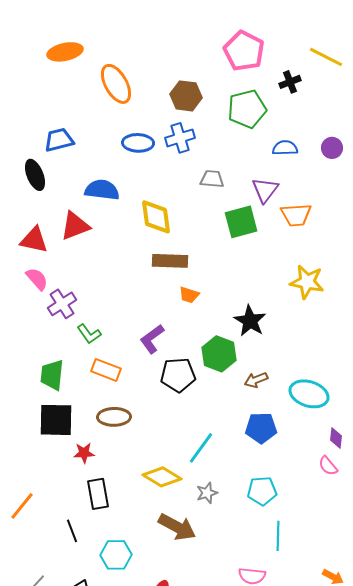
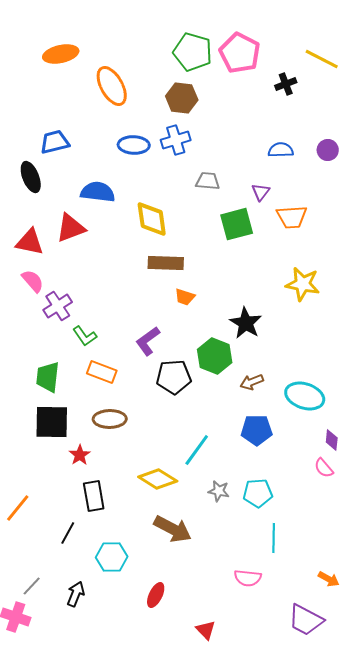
green pentagon: (247, 109) -> (193, 52), moved, turned 30
purple triangle: (265, 190) -> (261, 192), size x0.7
red star: (84, 453) -> (80, 455), turned -30
gray star: (207, 493) -> (219, 491), moved, turned 30
black line: (72, 531) -> (68, 533), turned 50

